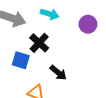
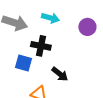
black cross: (39, 43) -> (41, 46), turned -30

